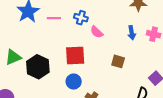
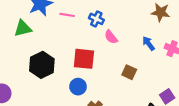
blue arrow: (132, 33) -> (149, 43), turned 144
green triangle: (13, 57) -> (23, 28), moved

